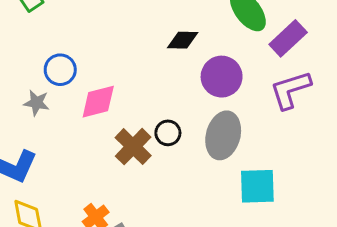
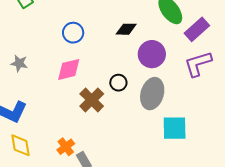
blue circle: (60, 70) -> (73, 33), moved
gray star: (36, 103) -> (19, 63), moved
black circle: (168, 133) -> (118, 83), moved

